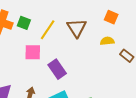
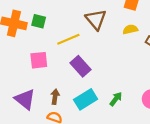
yellow line: (48, 30) -> (68, 39), moved, turned 40
pink square: (33, 52) -> (39, 60), moved

